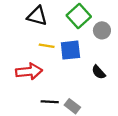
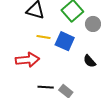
blue square: (70, 50) -> (65, 41), turned 30

